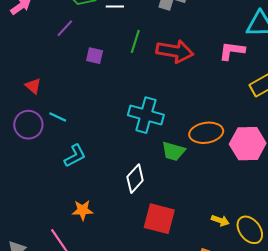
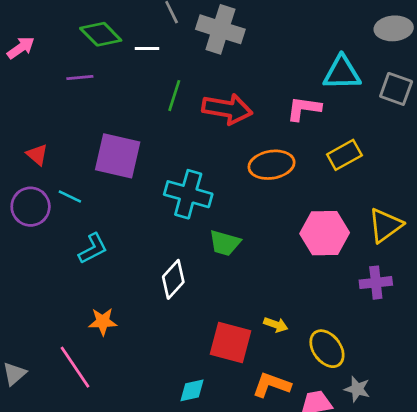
purple line: (65, 28) -> (80, 77), turned 42
purple square: (95, 56) -> (118, 156), moved, size x2.0
orange ellipse: (206, 133) -> (272, 165), moved
red square: (159, 219) -> (231, 343), moved
yellow arrow: (220, 220) -> (276, 325), moved

